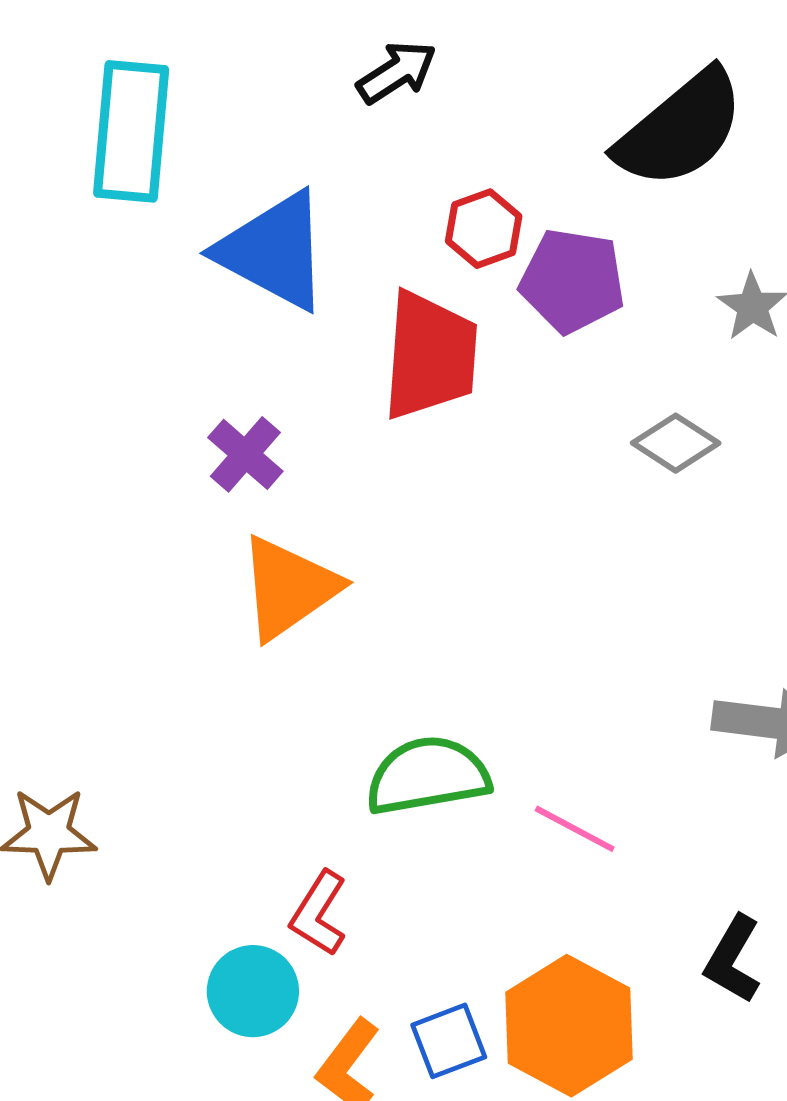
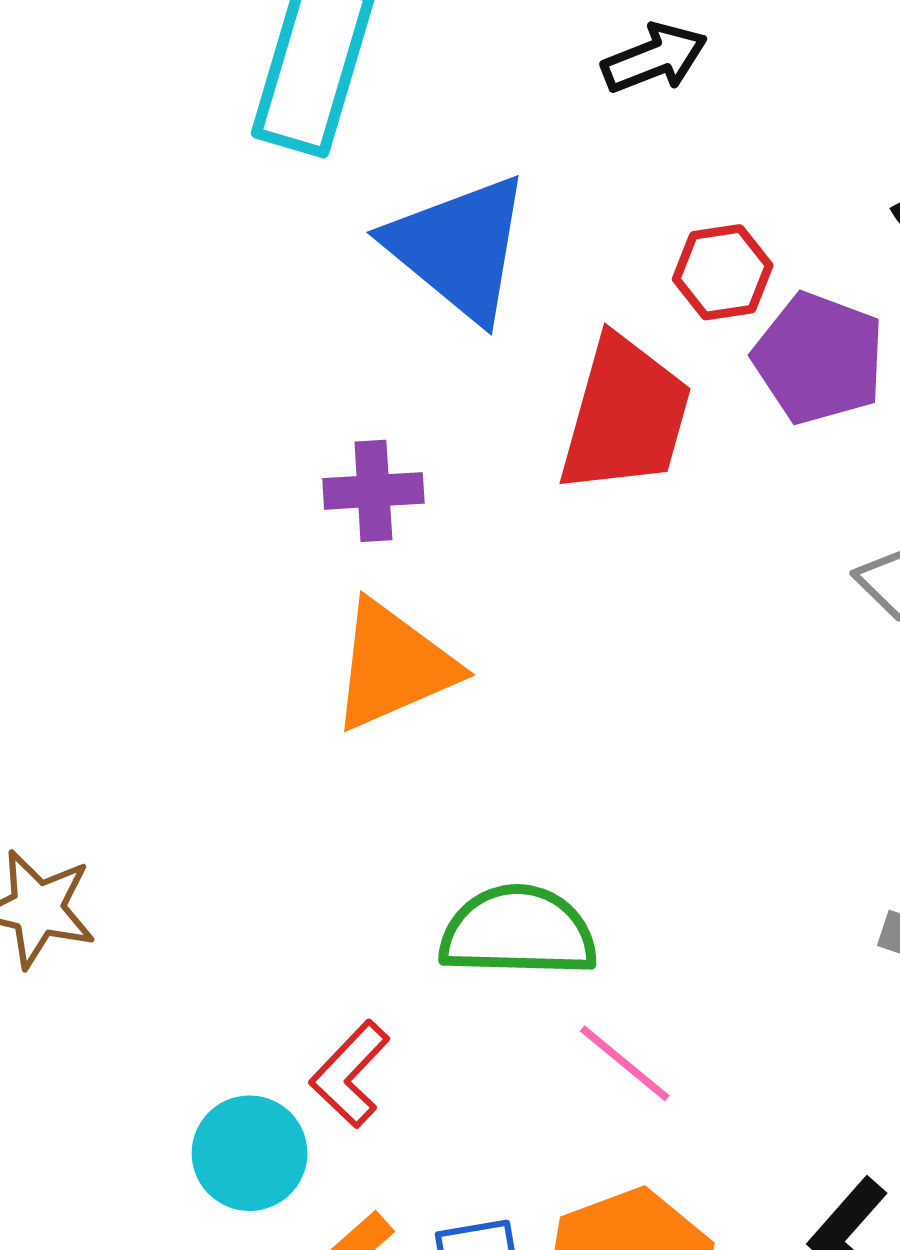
purple cross: (245, 454) -> (373, 491), turned 34
pink line: (575, 829) -> (625, 1063), moved

